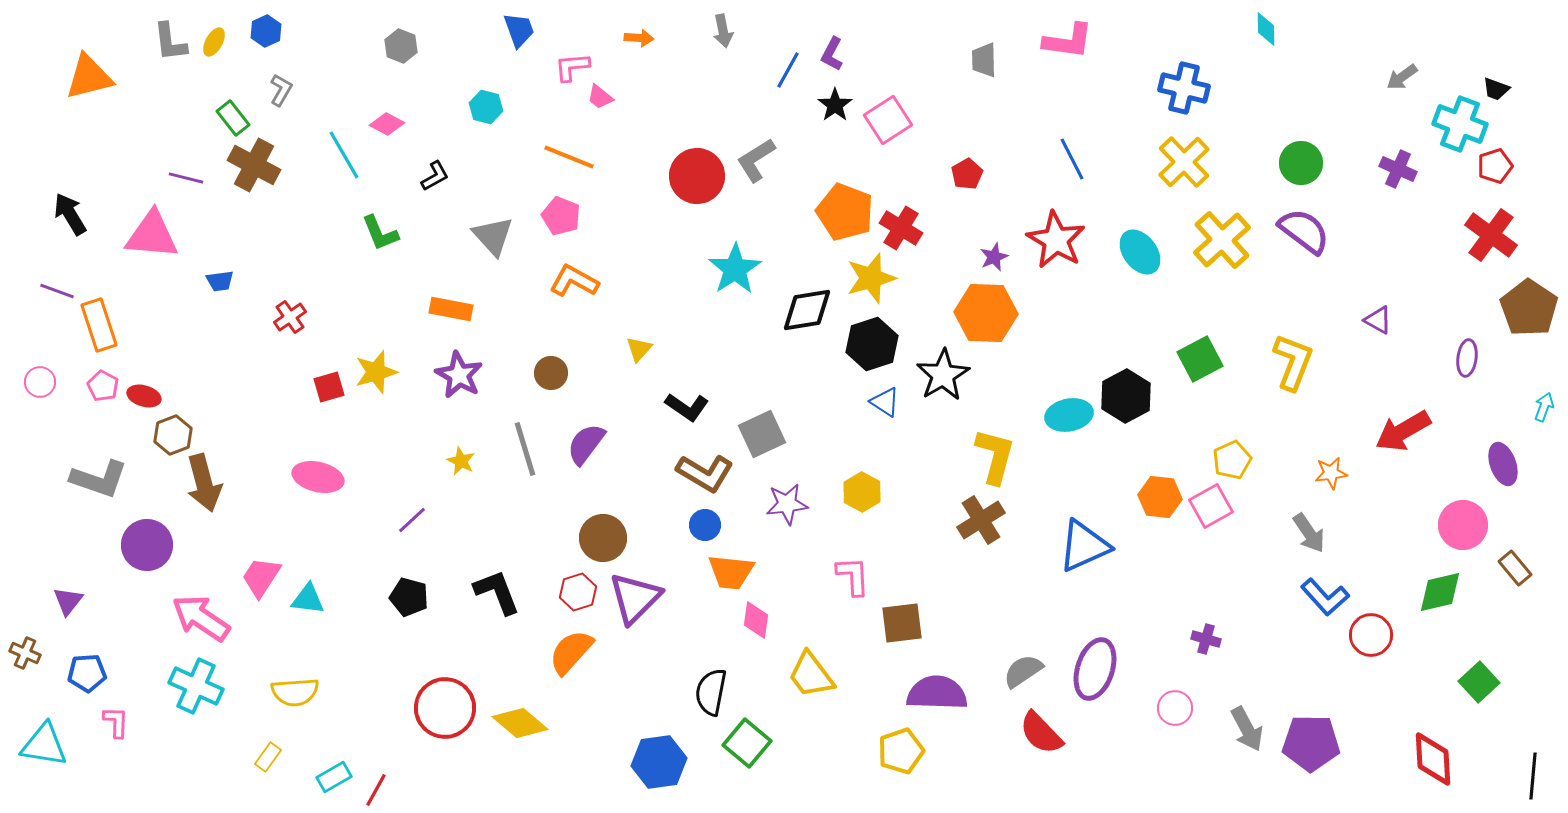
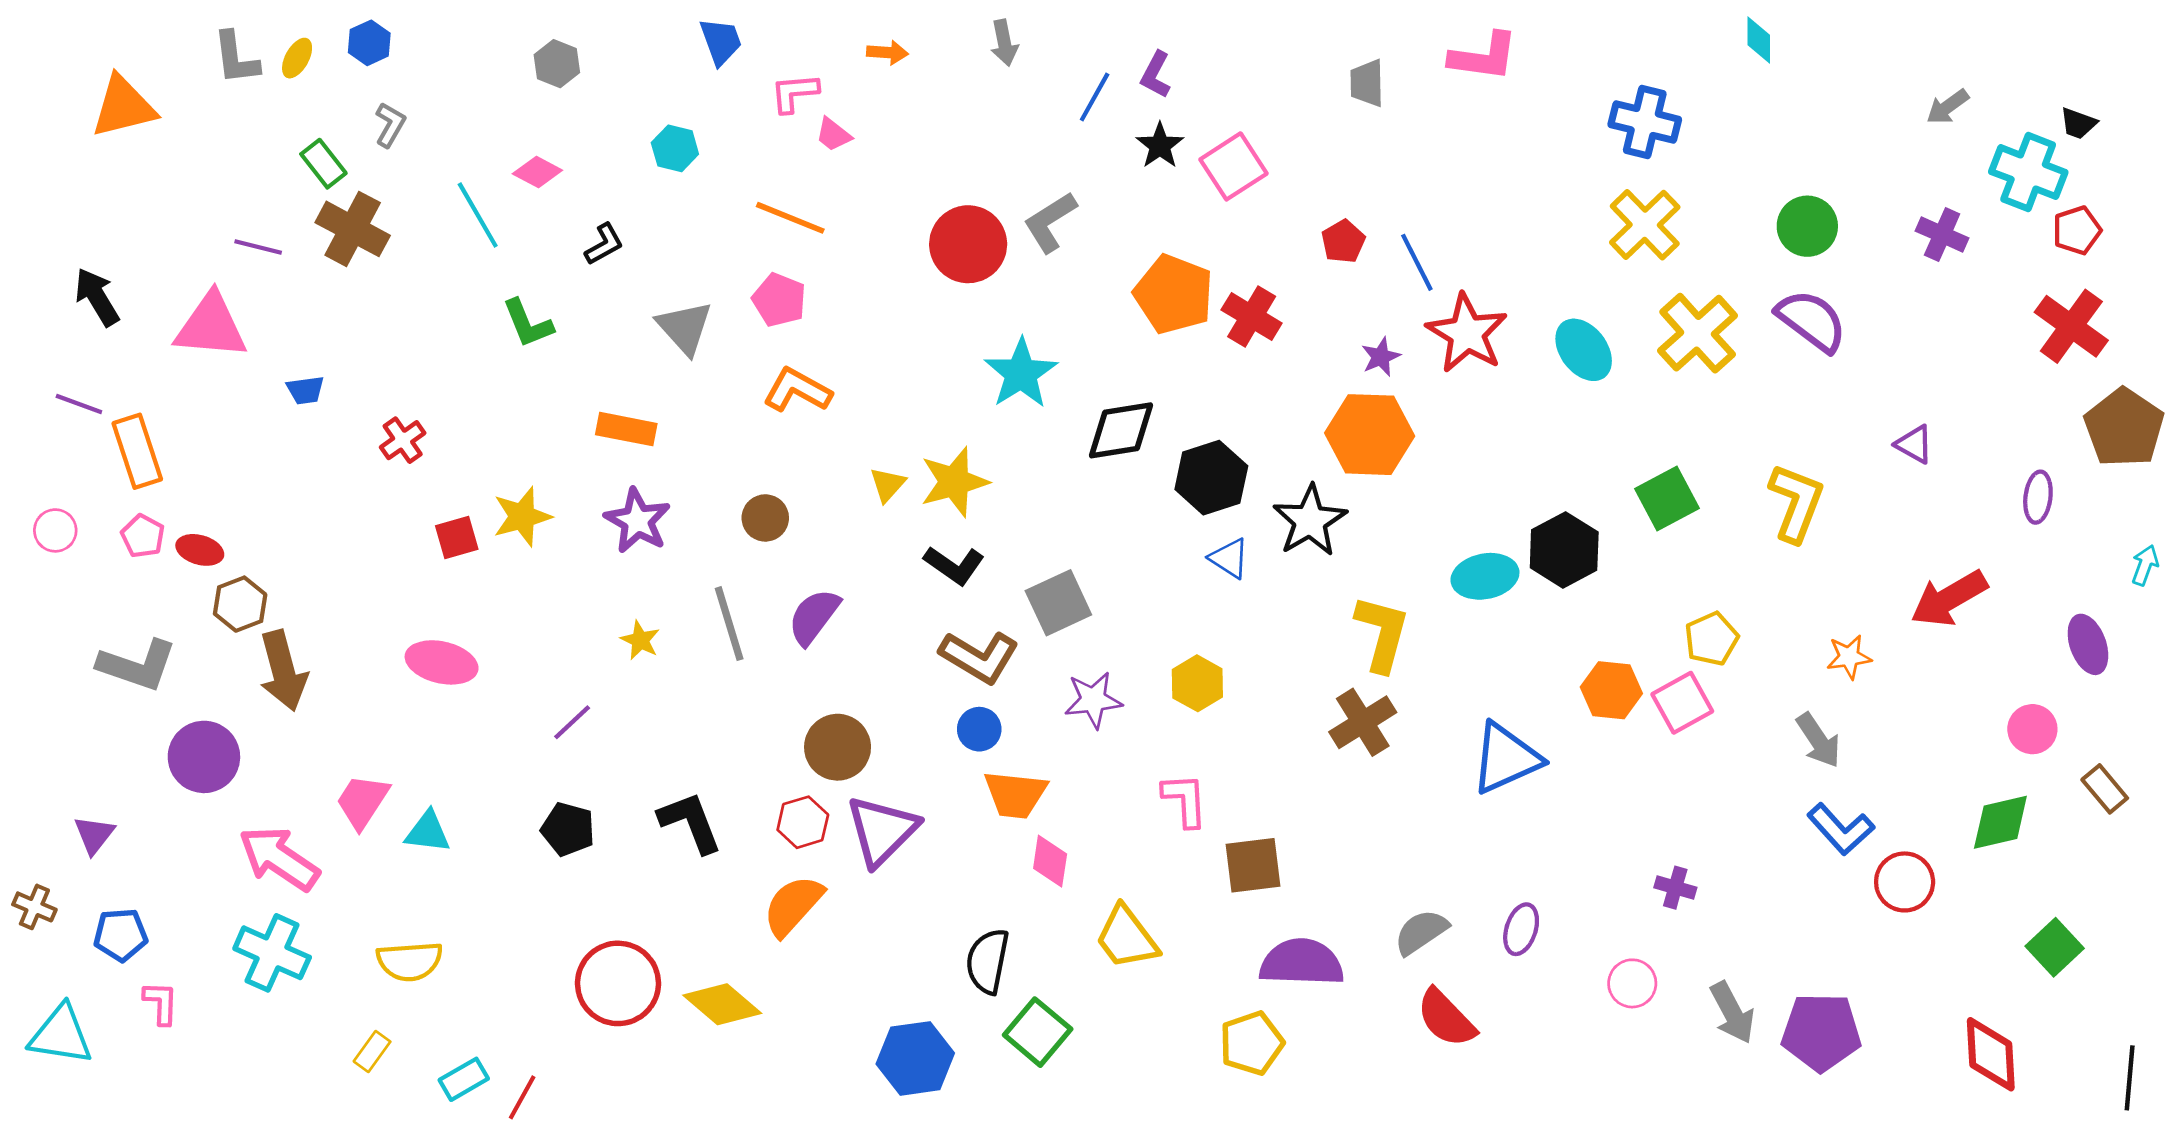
blue line: (1072, 159) -> (1417, 262), moved
yellow star: (871, 278) -> (954, 482), moved
pink circle: (1463, 525) -> (2032, 729), size x0.7
purple ellipse: (1095, 669) -> (1521, 929), size x0.6

